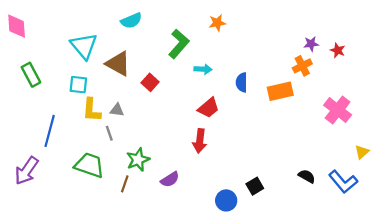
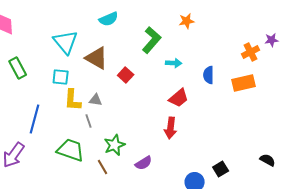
orange cross: (302, 66) -> (251, 52), moved
brown line: (125, 184) -> (103, 167), turned -49

